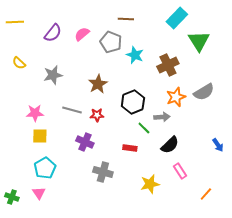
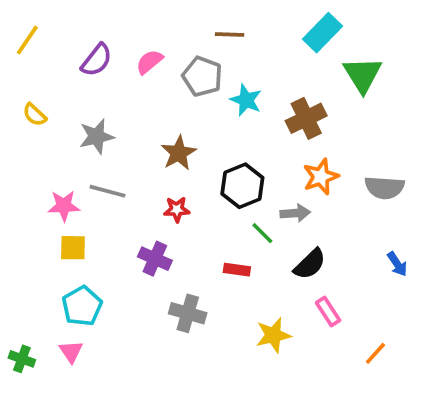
yellow line: (15, 22) -> (27, 40), turned -54
gray semicircle: (204, 92) -> (385, 188), moved, turned 35
gray line: (72, 110) -> (108, 191), moved

